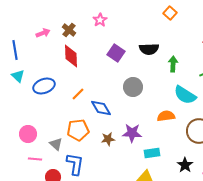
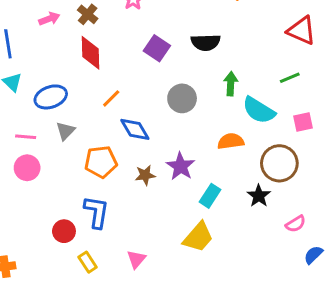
green arrow: (173, 64) -> (231, 84), moved
orange line: (78, 94) -> (111, 98), moved
purple star: (132, 133) -> (181, 166), turned 30
gray triangle: (56, 144) -> (65, 131), moved, turned 32
cyan rectangle: (152, 153) -> (210, 196), turned -49
pink line: (35, 159) -> (26, 137), moved
black star: (185, 165) -> (259, 196), moved

